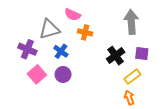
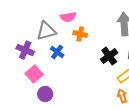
pink semicircle: (72, 15) -> (68, 17), turned -35
purple circle: (63, 74) -> (45, 94), moved

